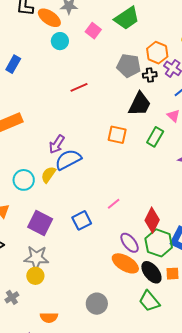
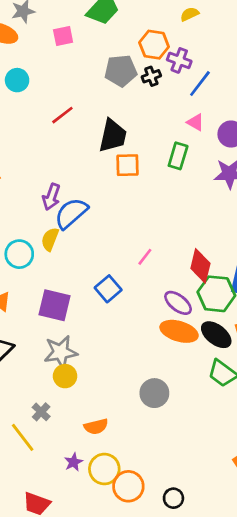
pink square: (93, 31) -> (63, 36), turned -35
cyan circle: (60, 41) -> (17, 80), moved
black trapezoid: (140, 104) -> (113, 136), moved

